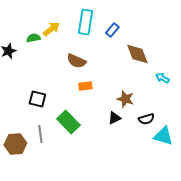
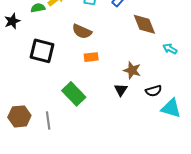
black square: (37, 99) -> (42, 51), moved, size x1.4
black triangle: (114, 118) -> (121, 90), turned -32
gray line: (40, 134) -> (48, 121), moved

